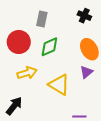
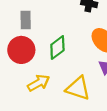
gray rectangle: (42, 19) -> (26, 20), moved

